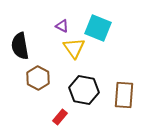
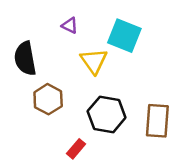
purple triangle: (62, 26) -> (70, 25), moved

